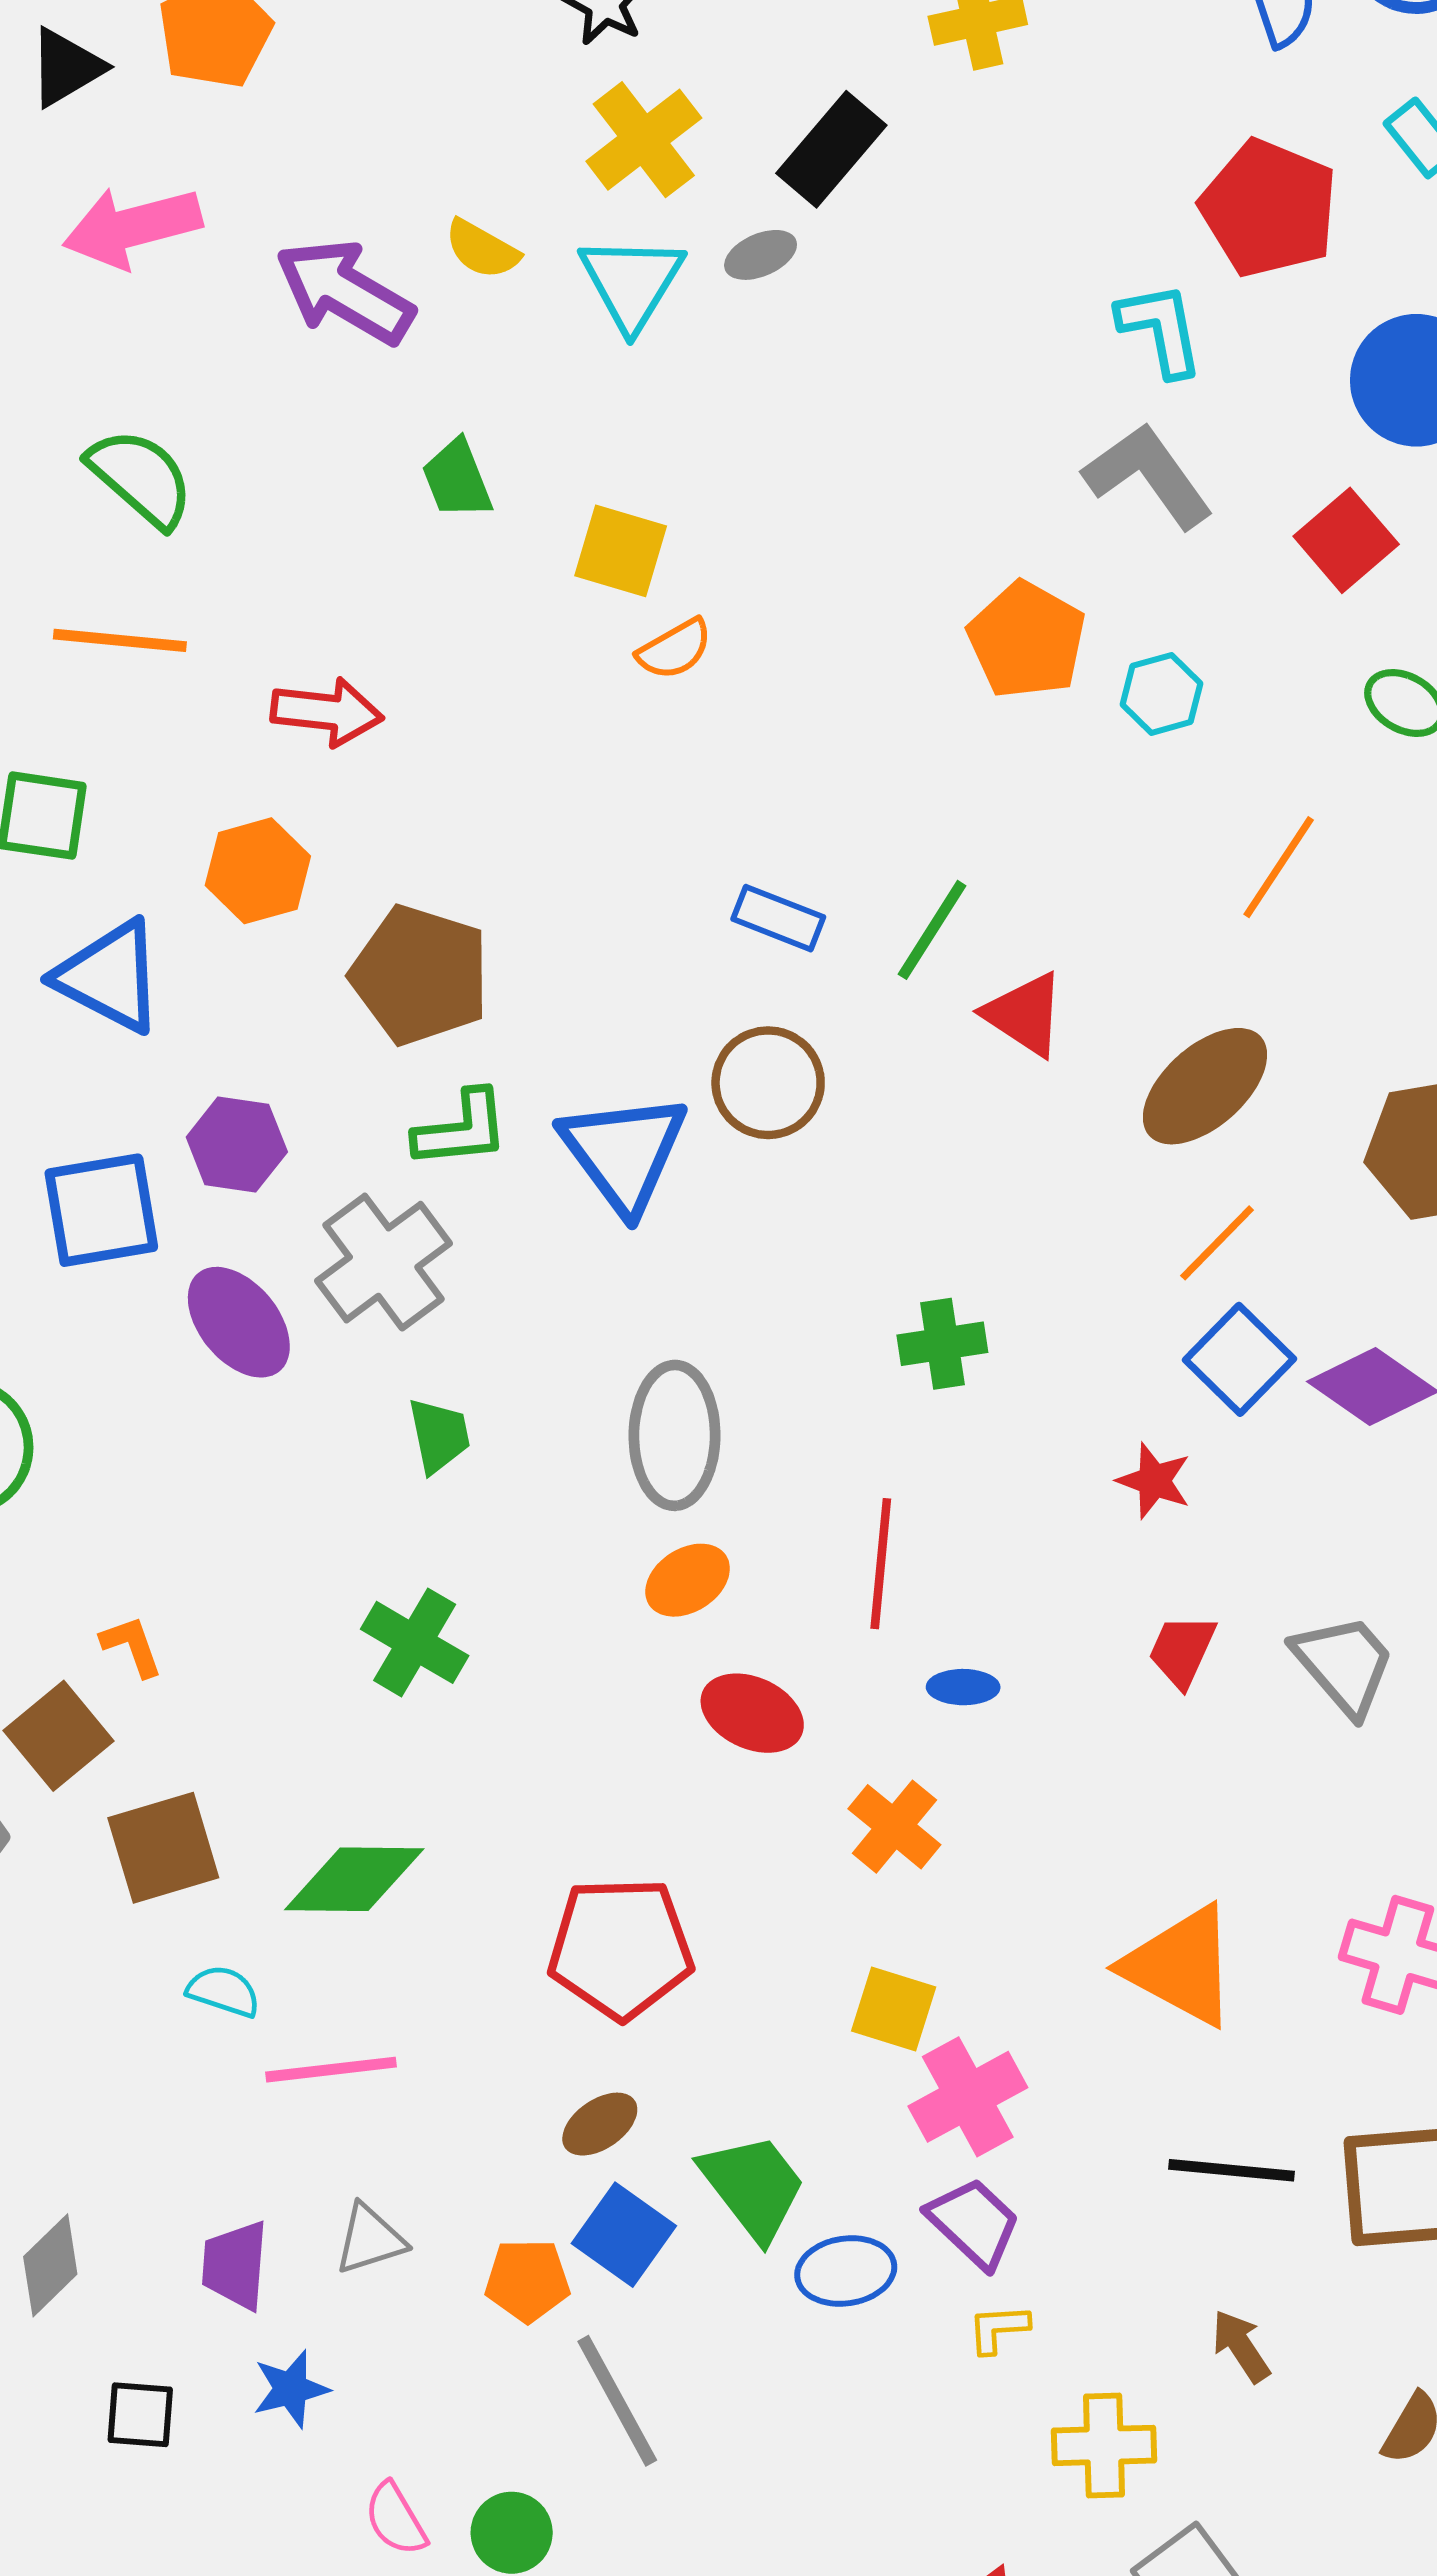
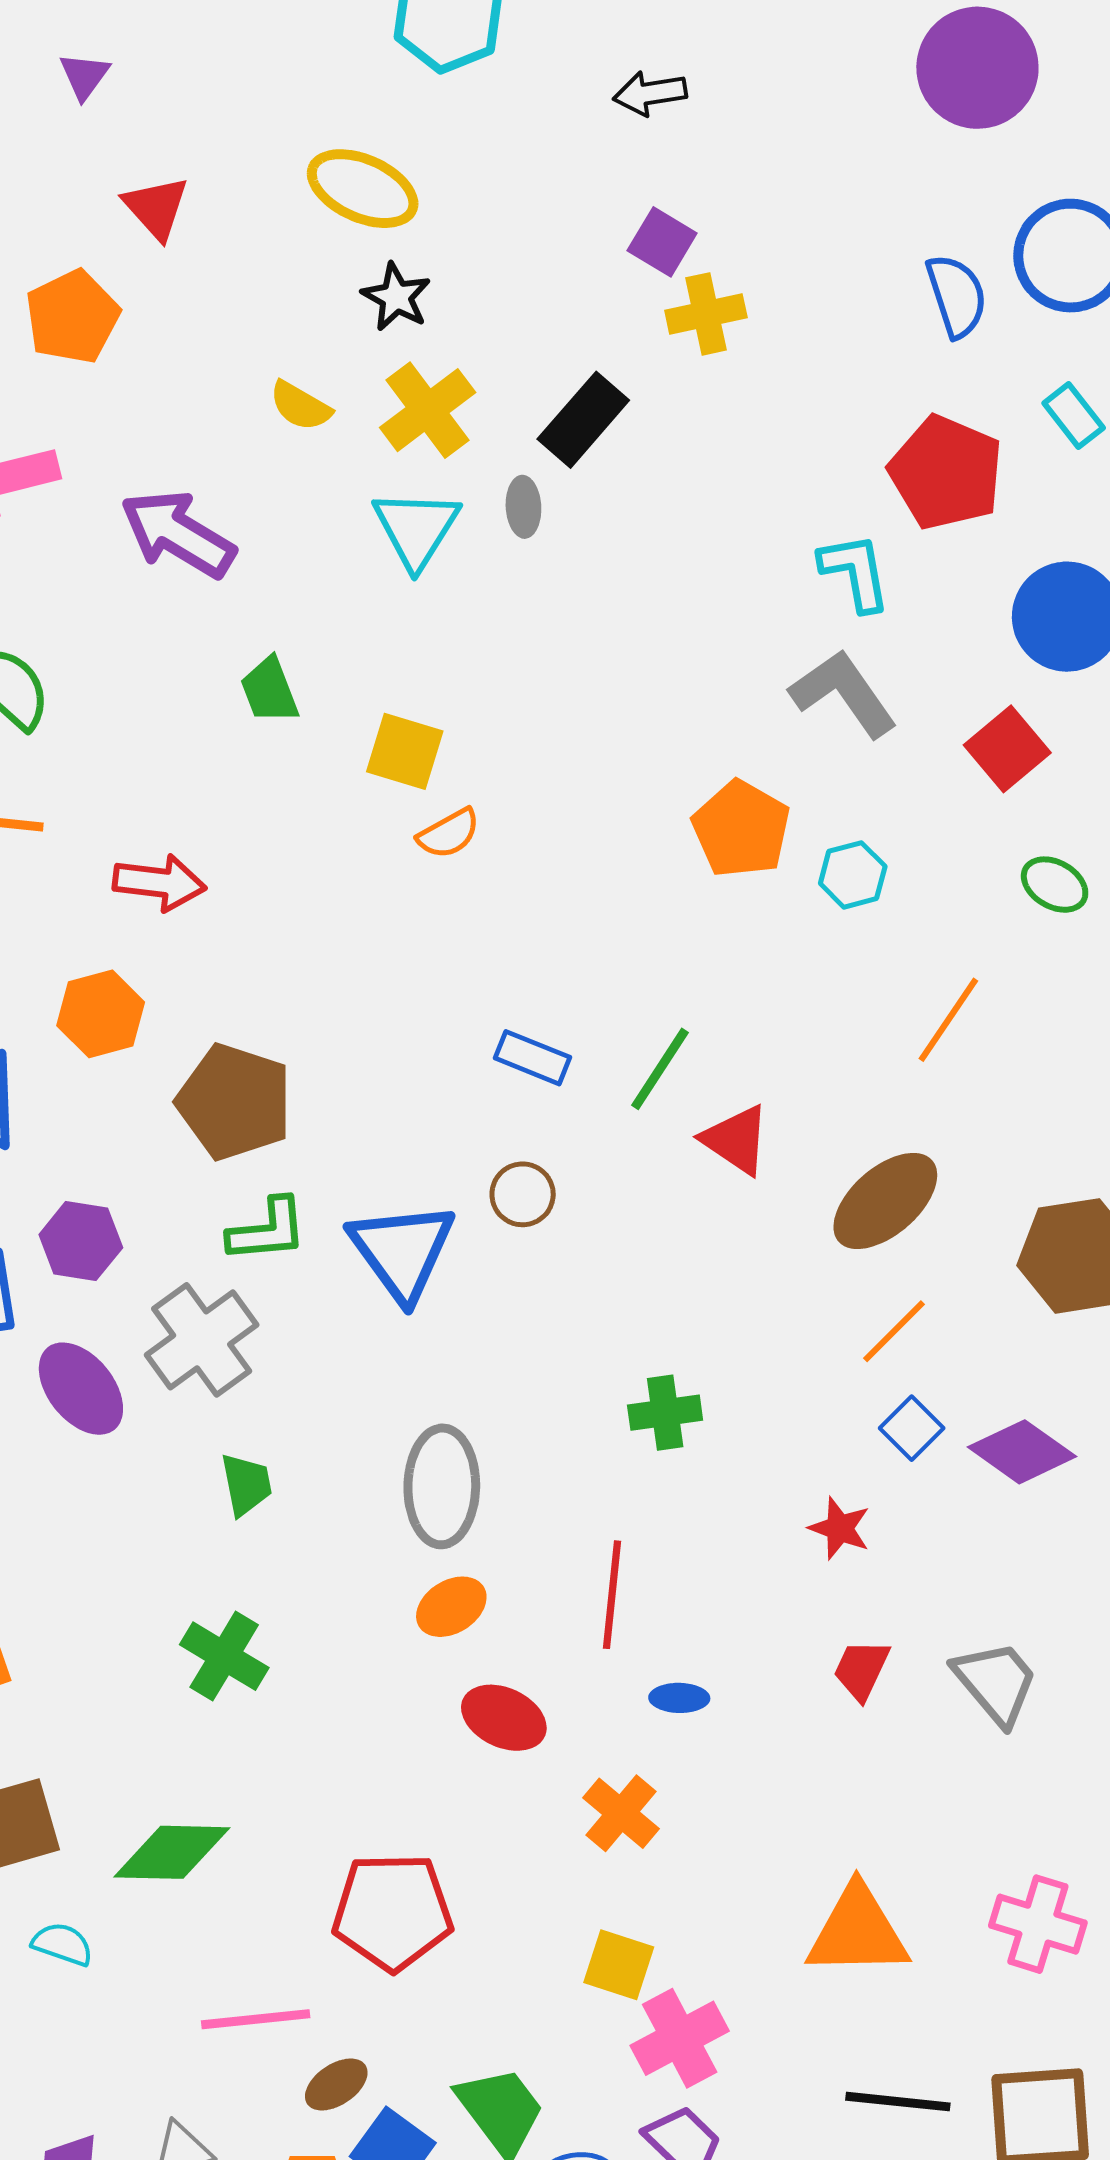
yellow semicircle: (482, 249) -> (300, 406), moved
gray ellipse: (761, 255) -> (523, 507), turned -70
brown circle: (768, 1083) -> (523, 1194), size x0.7
blue square: (1240, 1359) -> (912, 1428), size x0.7
orange triangle: (1181, 1966) -> (858, 1931), turned -30
pink line: (331, 2070) -> (256, 2019), moved
brown ellipse: (600, 2124) -> (336, 2084), moved

